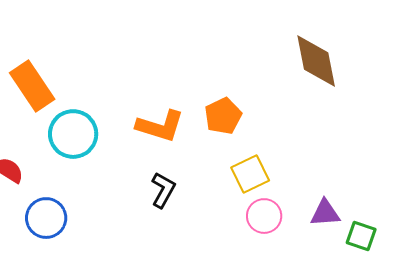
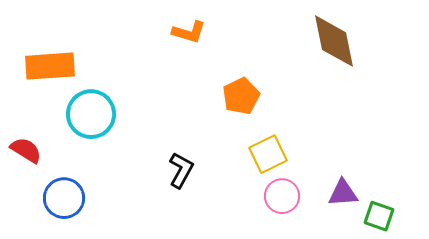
orange rectangle: (32, 86) -> (50, 66), turned -60
orange L-shape: (160, 126) -> (189, 32), moved, size x0.7

